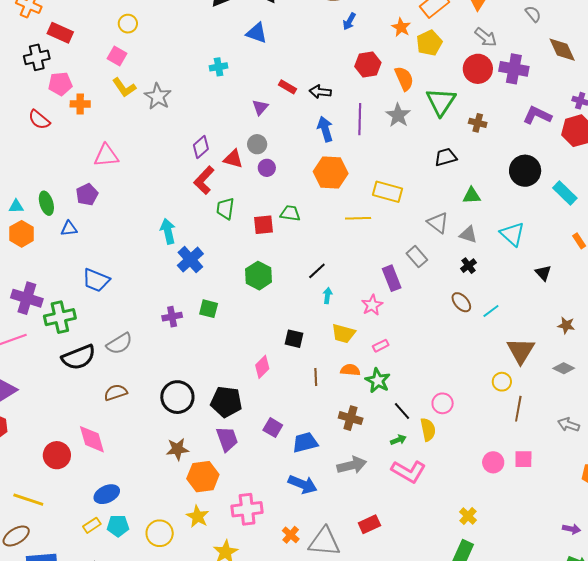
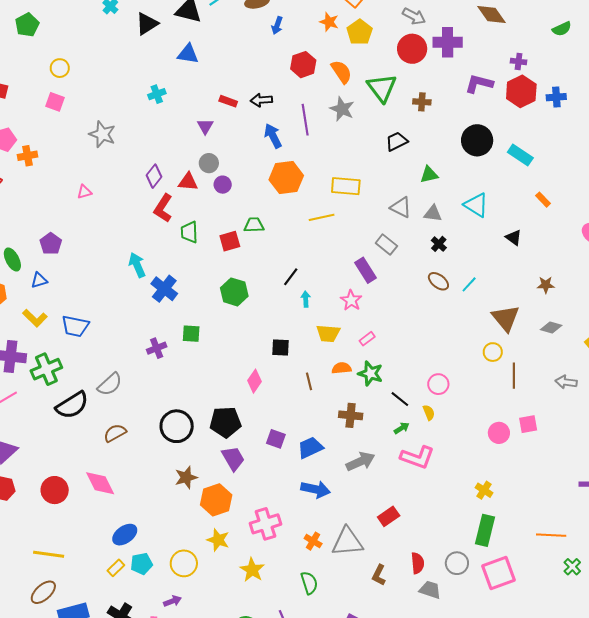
yellow L-shape: (124, 87) -> (35, 318), moved
pink triangle: (106, 156) -> (84, 192), moved, size x0.6
yellow semicircle: (428, 430) -> (429, 413), size x0.7
red circle: (57, 455) -> (55, 490), moved

